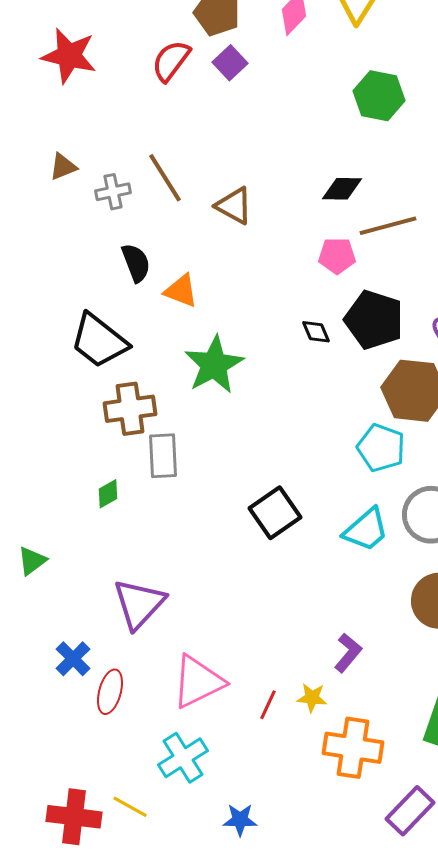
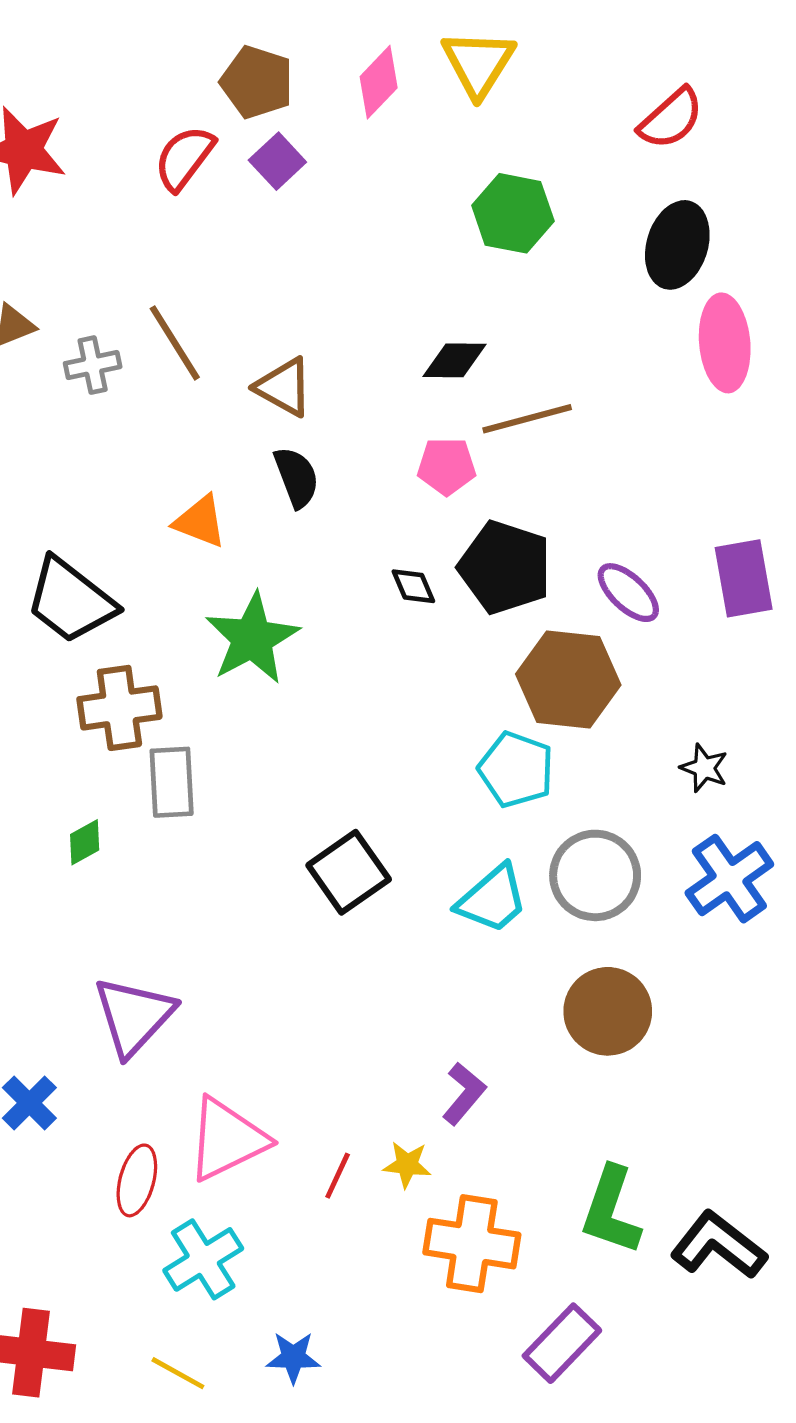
black semicircle: (136, 263) -> (296, 477), moved
red ellipse: (110, 692) -> (137, 1180), moved
yellow line: (130, 807) -> (178, 1373), moved

